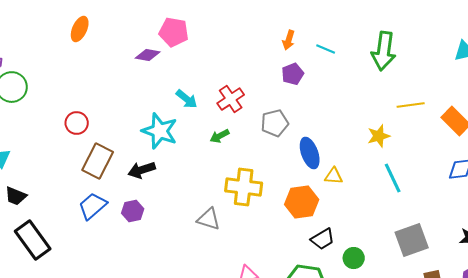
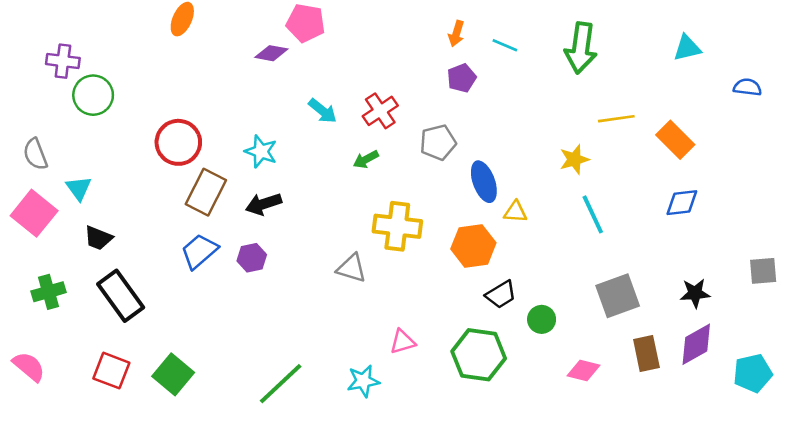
red circle: (77, 123) -> (178, 142), size x1.5
cyan star: (160, 131) -> (261, 152), moved, size x0.7

